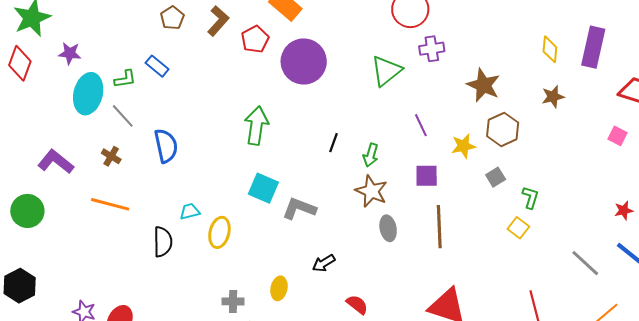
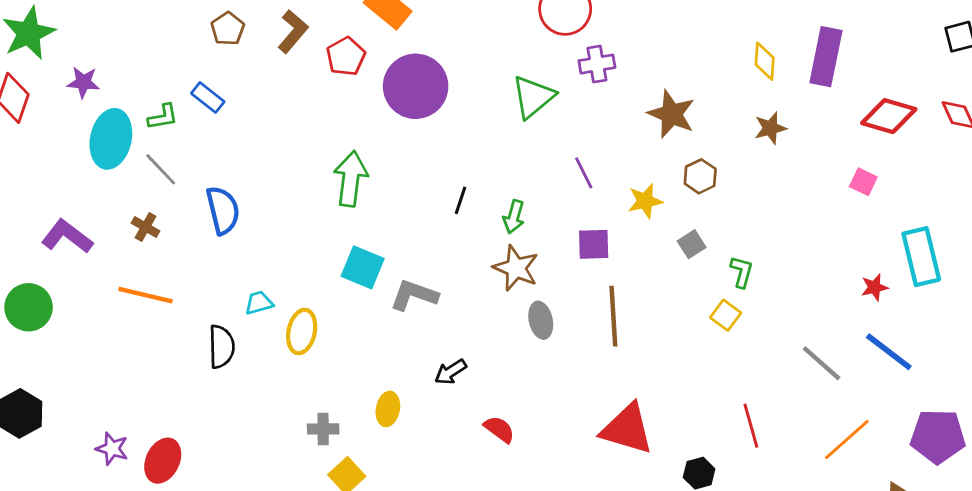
brown hexagon: (503, 129) -> (700, 176), size x0.7

